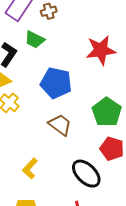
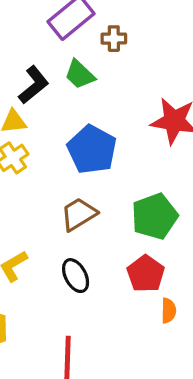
brown trapezoid: (60, 125) -> (79, 214), turned -85
black ellipse: (86, 174) -> (76, 276), moved, size x0.7

